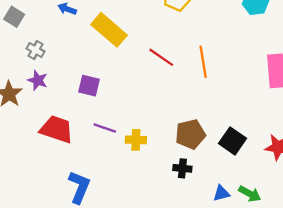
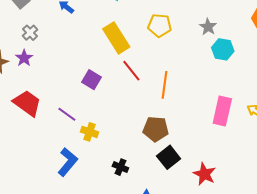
yellow rectangle: (109, 30) -> (116, 38), moved
purple square: (89, 86) -> (92, 80), moved
brown pentagon: (190, 134) -> (156, 129), moved
blue L-shape: (79, 187) -> (68, 162), moved

